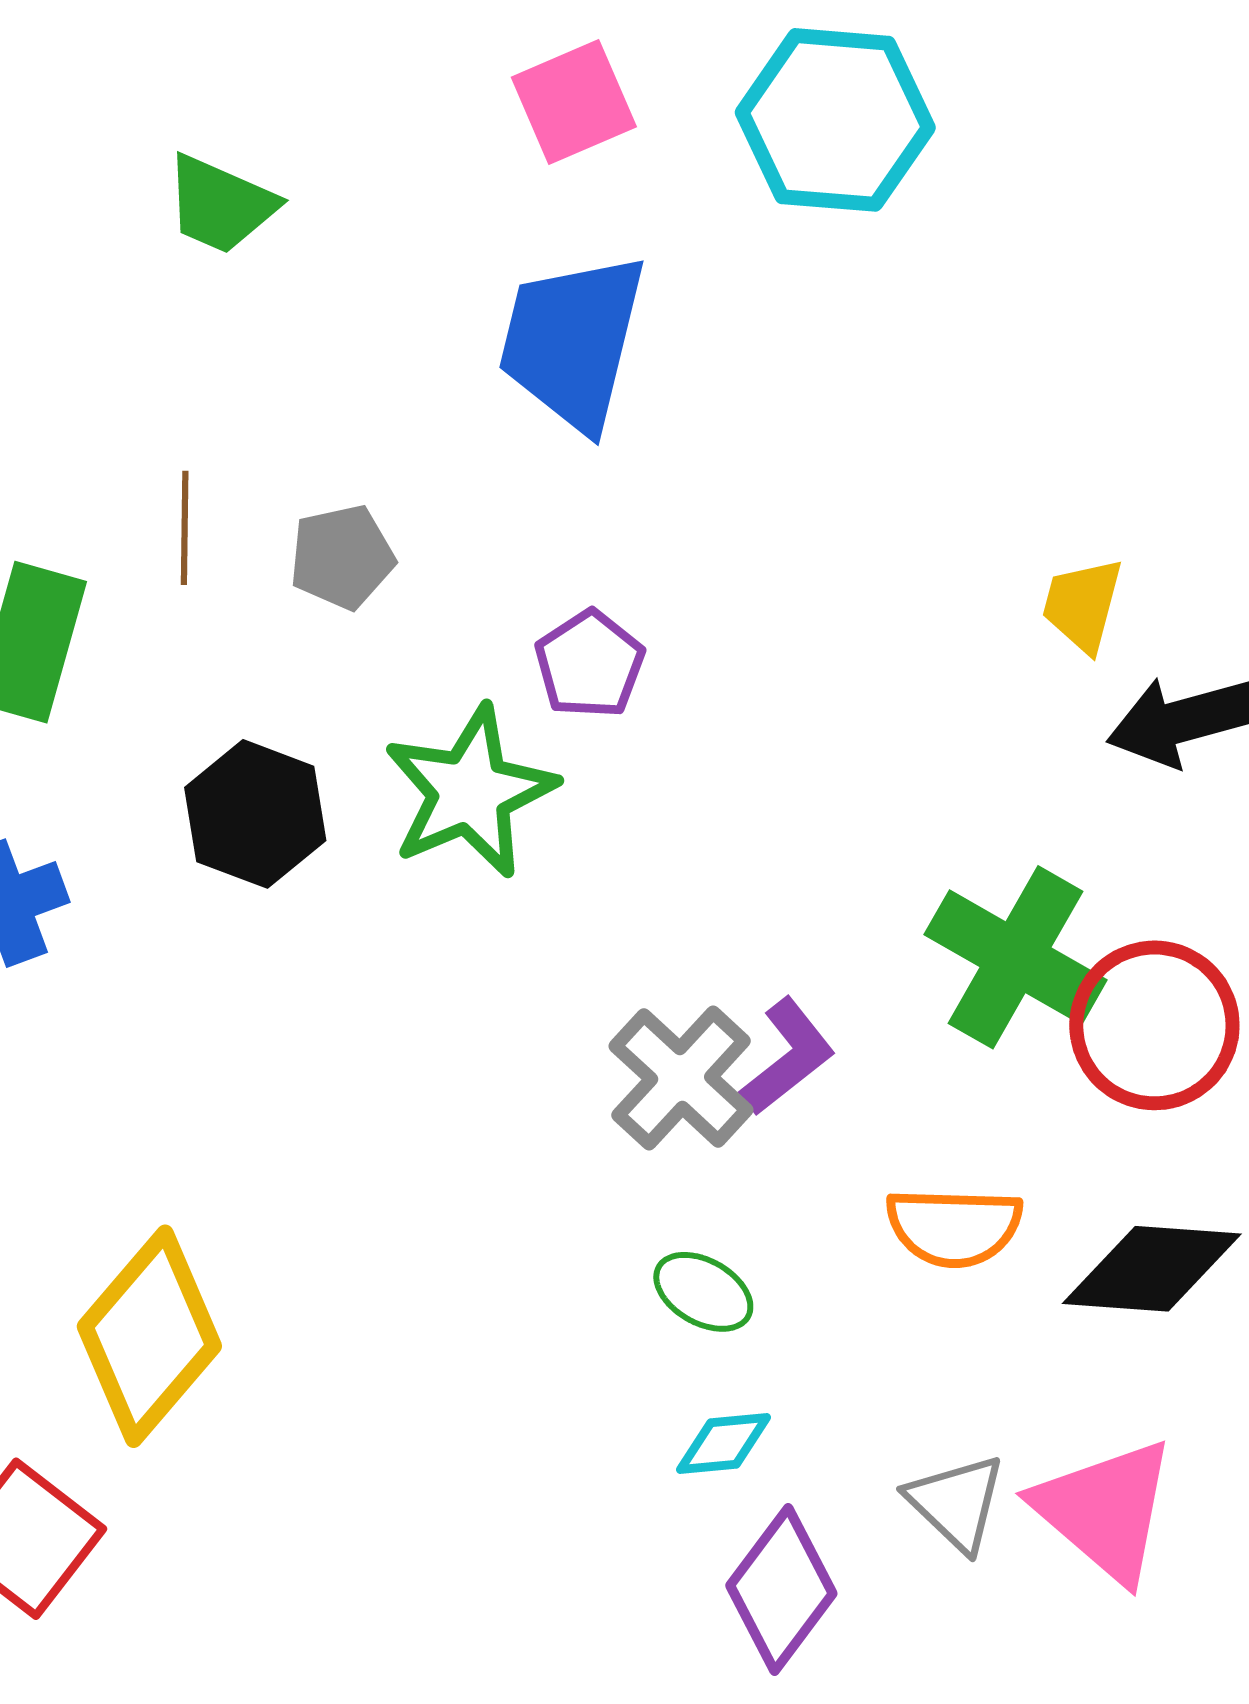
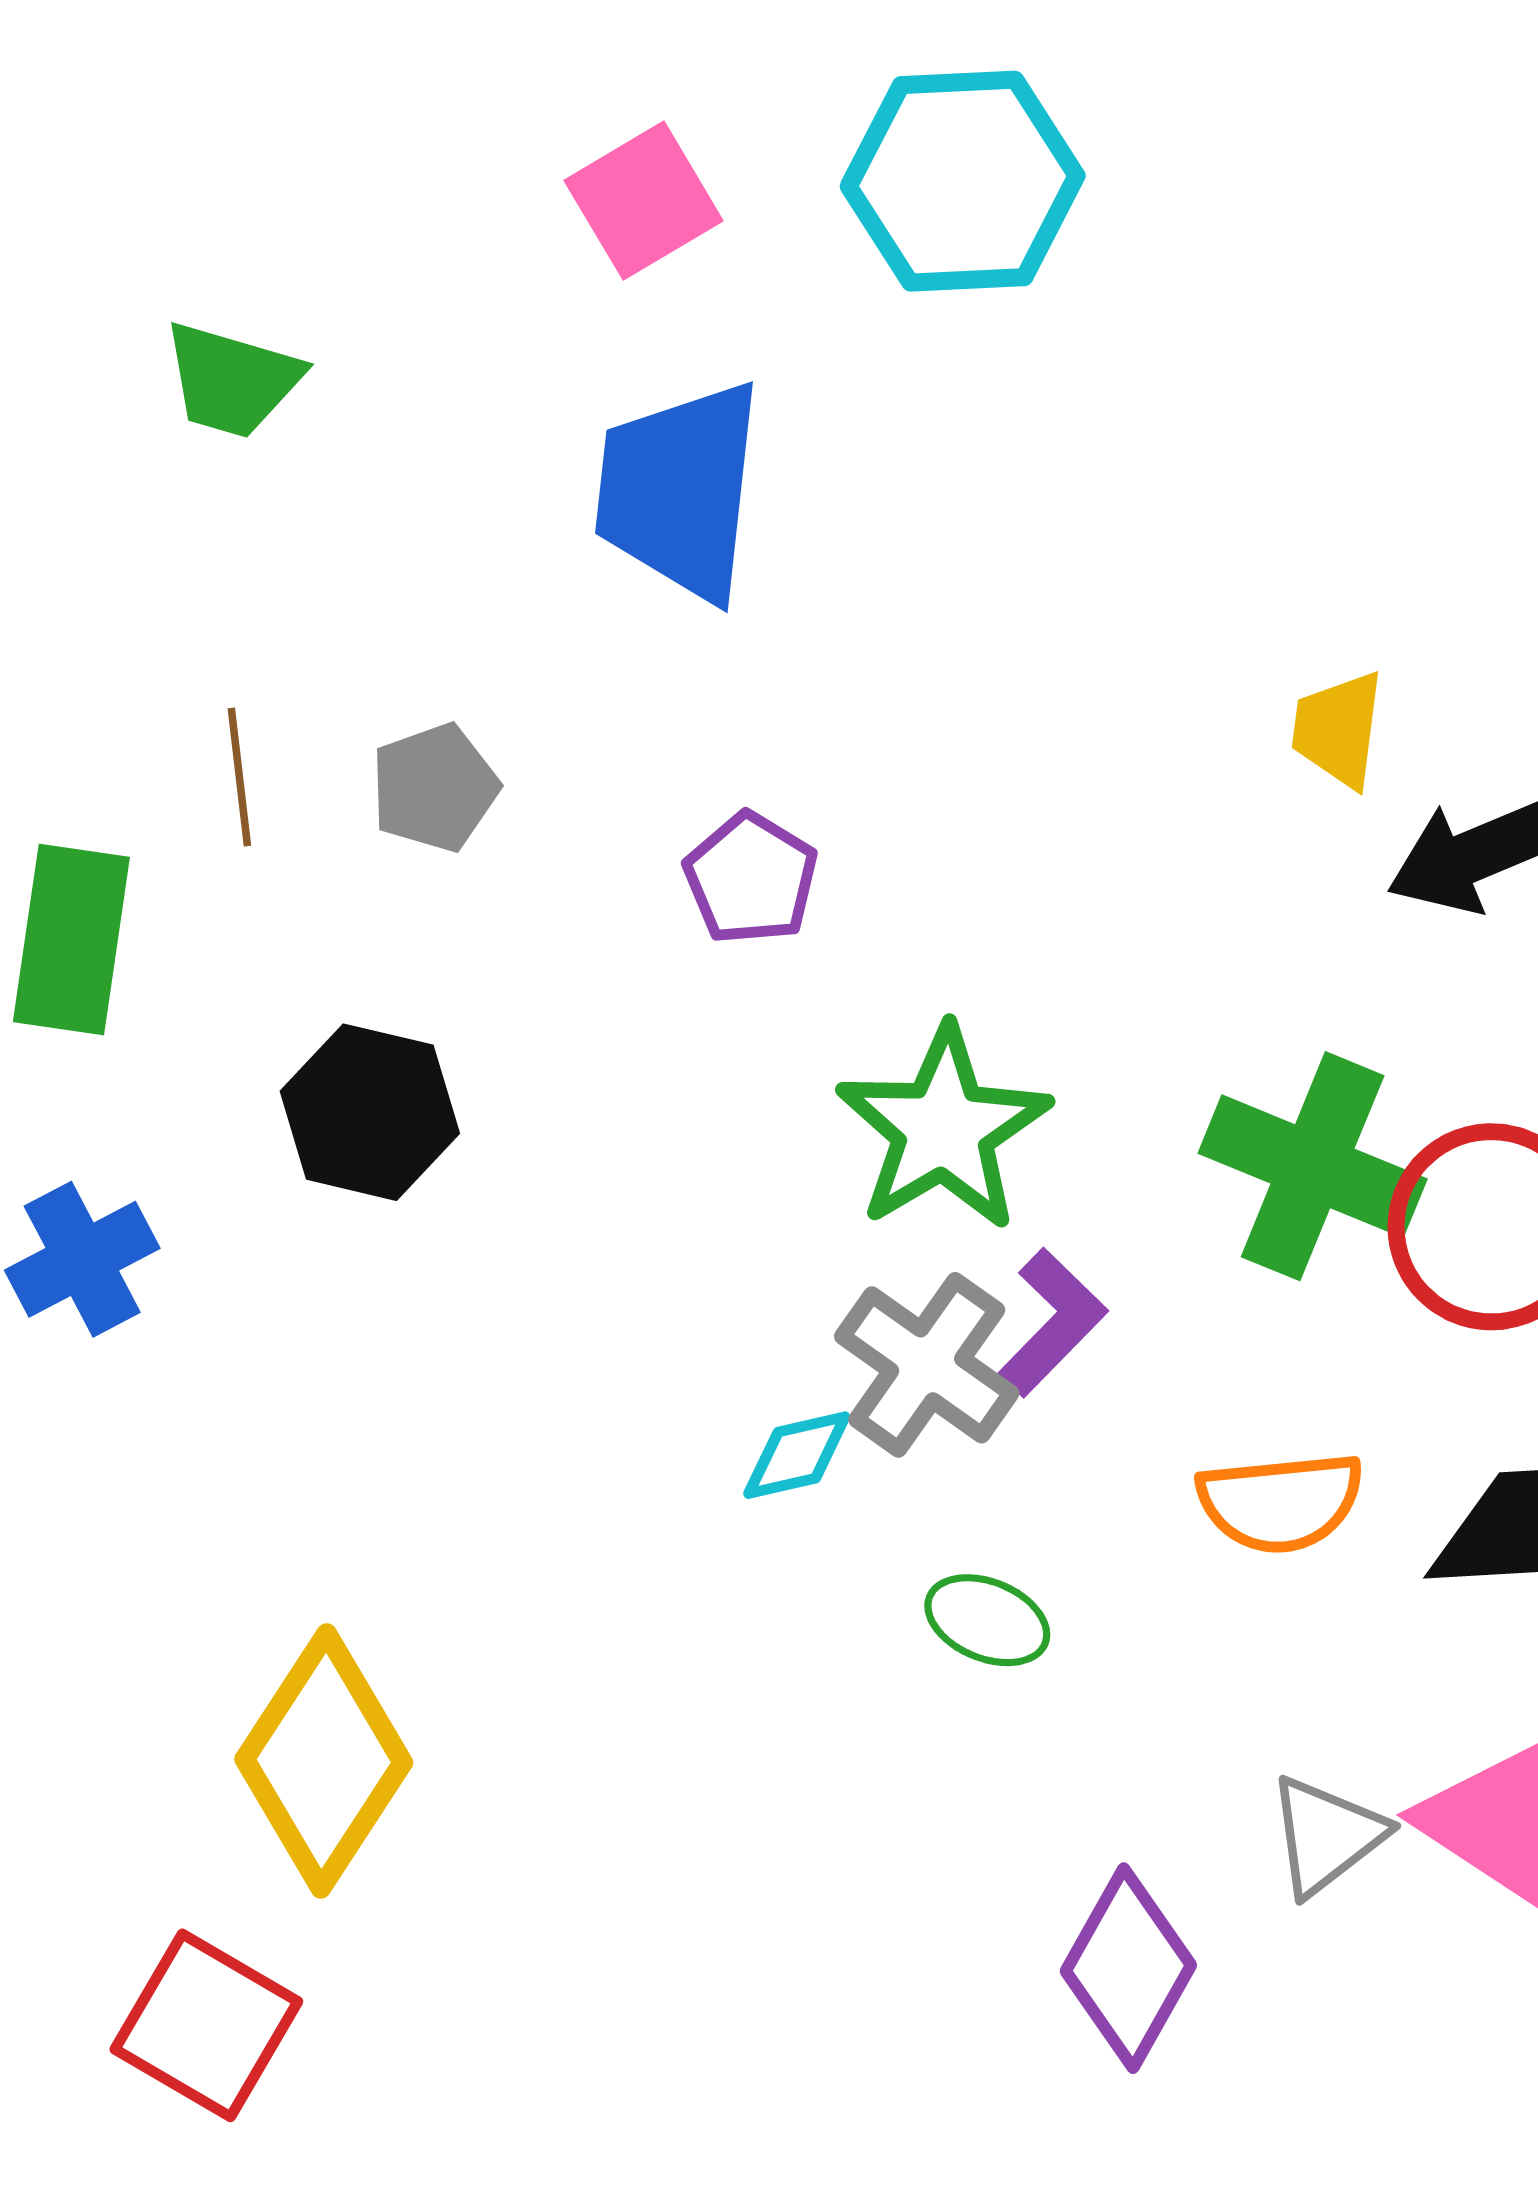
green star: (470, 792) -> (943, 1129), moved
cyan diamond: (724, 1443) -> (797, 1455), moved
gray triangle: (956, 1503) -> (1326, 1835), turned 46

